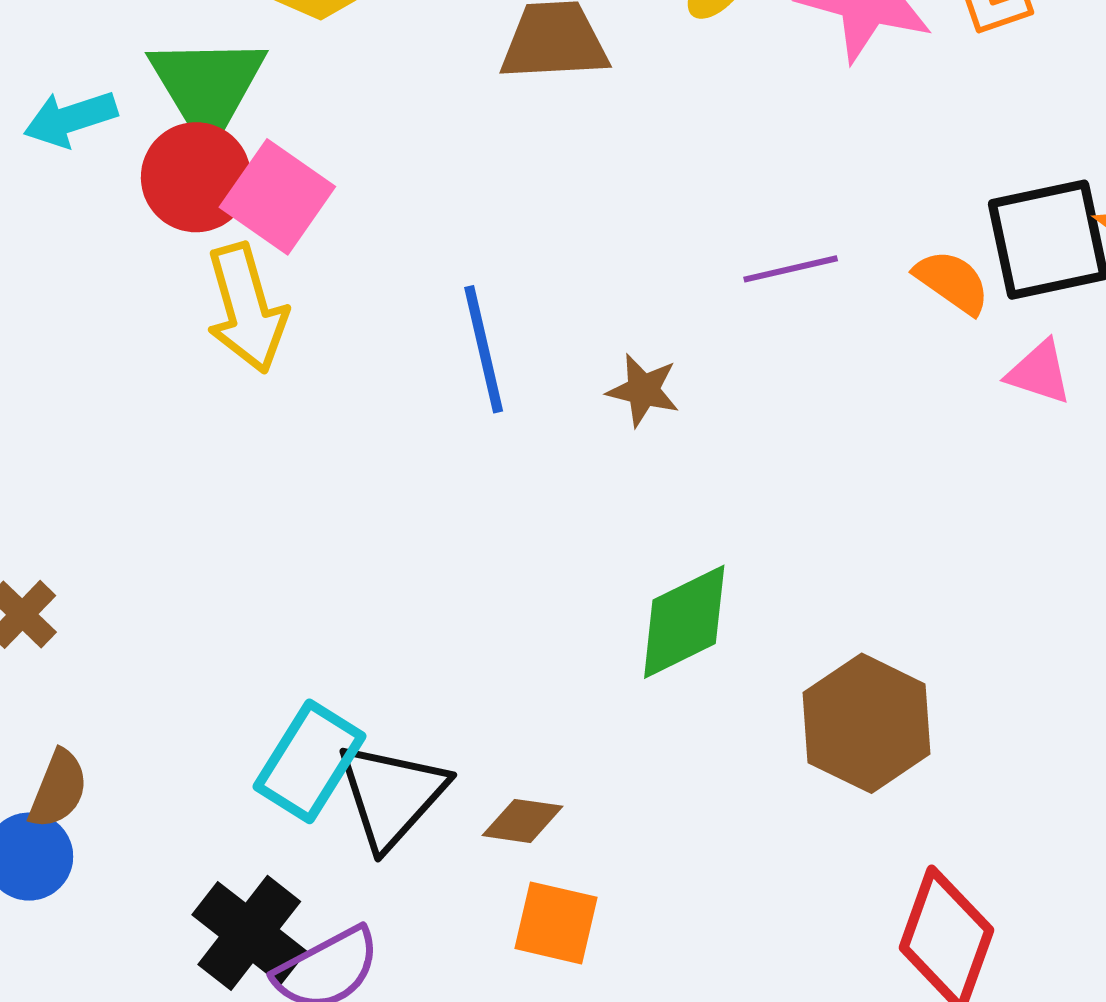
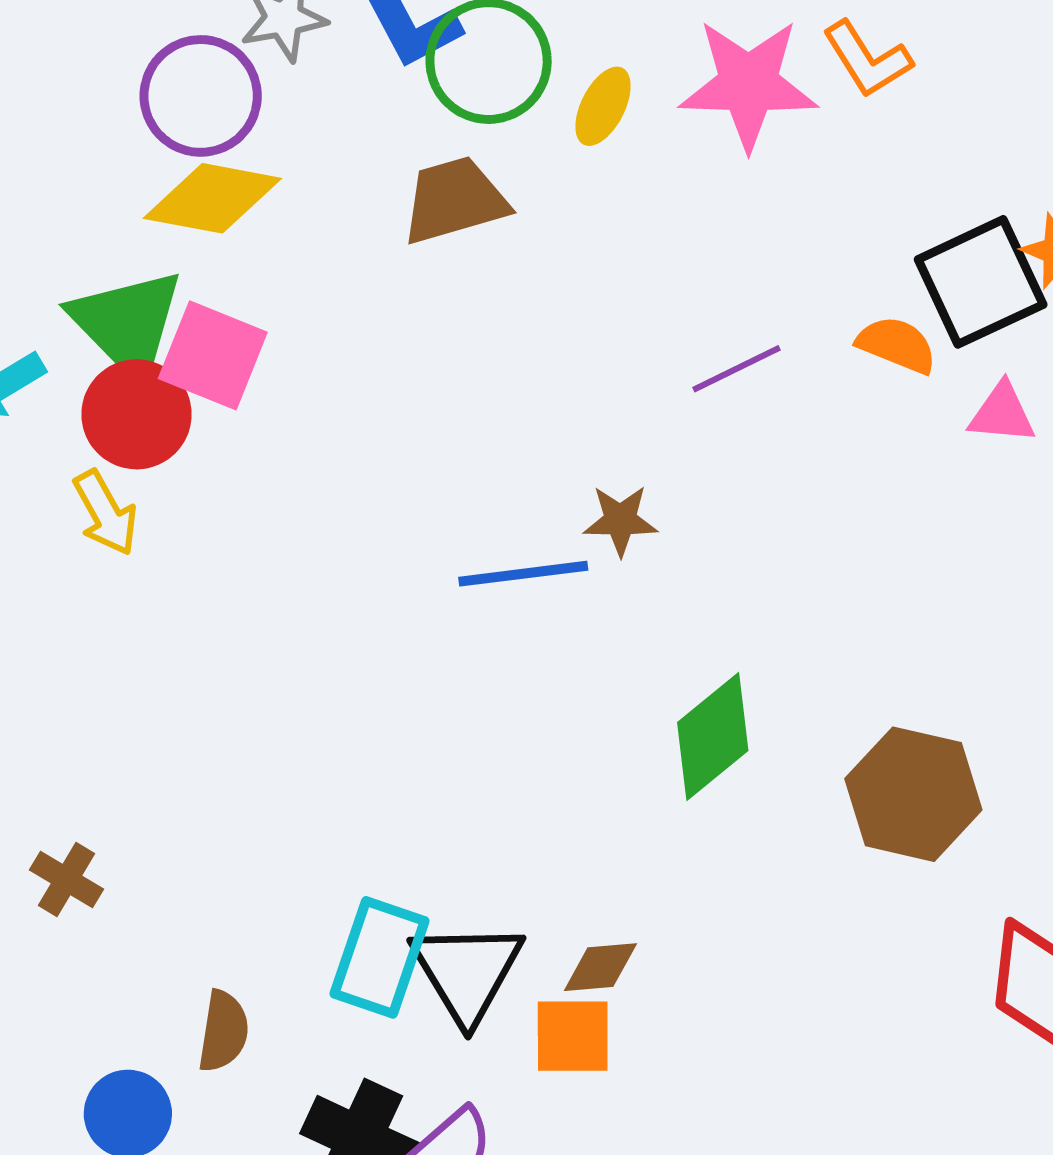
pink square: (277, 197) -> (213, 355), moved
yellow arrow: (247, 308) -> (105, 513), moved, size x0.7
blue line: (484, 349) -> (523, 574), moved, turned -71
brown semicircle: (58, 789) -> (223, 1031), moved
orange square: (556, 923) -> (573, 1036), moved

